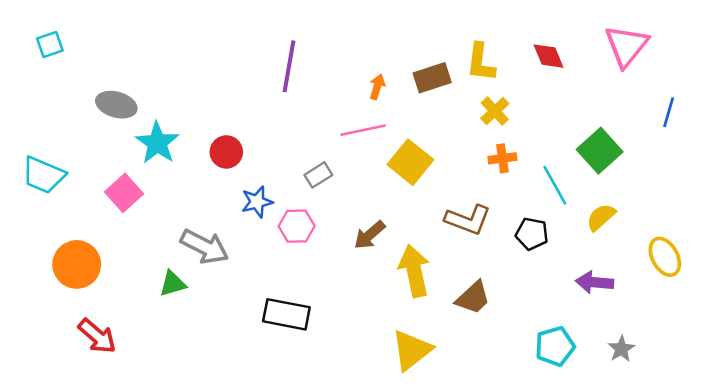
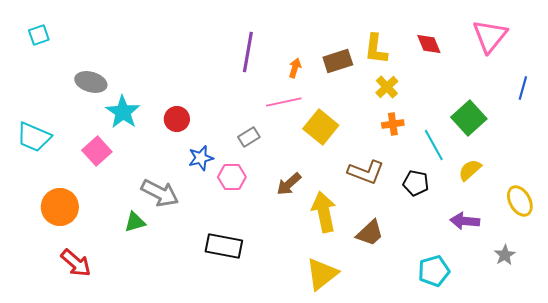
purple line: (289, 66) -> (248, 52), moved
gray star: (621, 349) -> (505, 255), moved

